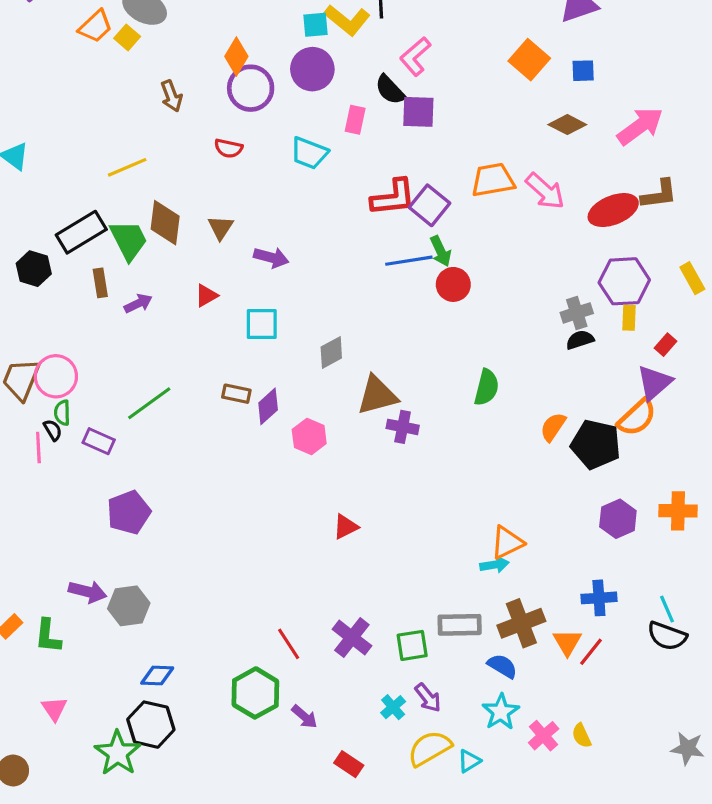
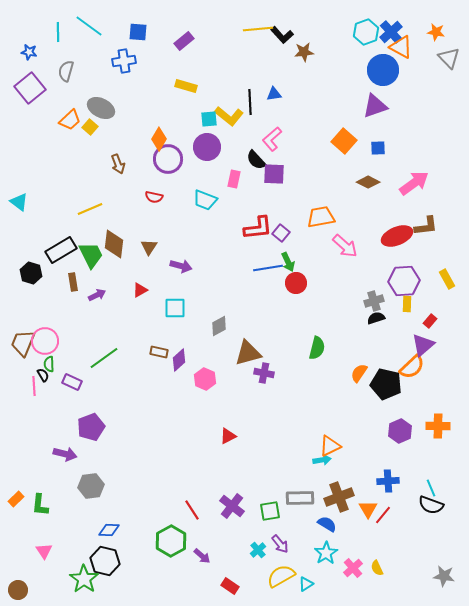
pink arrow: (545, 191) -> (345, 246), moved
purple square: (430, 205) -> (281, 233), size x0.7
purple arrow: (88, 592) -> (65, 454), moved

